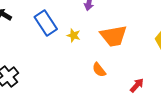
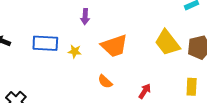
blue rectangle: (46, 23) -> (45, 43), turned -45

